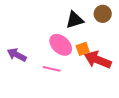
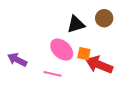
orange square: (83, 49) -> (84, 54), turned 32

